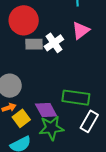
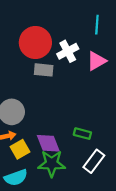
white cross: (54, 43) -> (68, 51), moved
green rectangle: (76, 98) -> (82, 134), size x0.6

